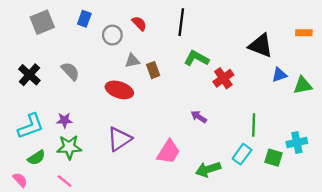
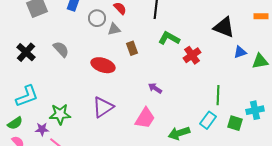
gray triangle: (132, 61) -> (114, 29), moved
purple arrow: (199, 117) -> (155, 88), moved
purple star: (64, 120) -> (42, 129), moved
green semicircle: (36, 158) -> (15, 123), moved

